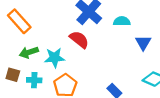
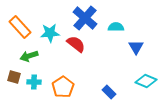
cyan star: (55, 58) -> (50, 33), moved

